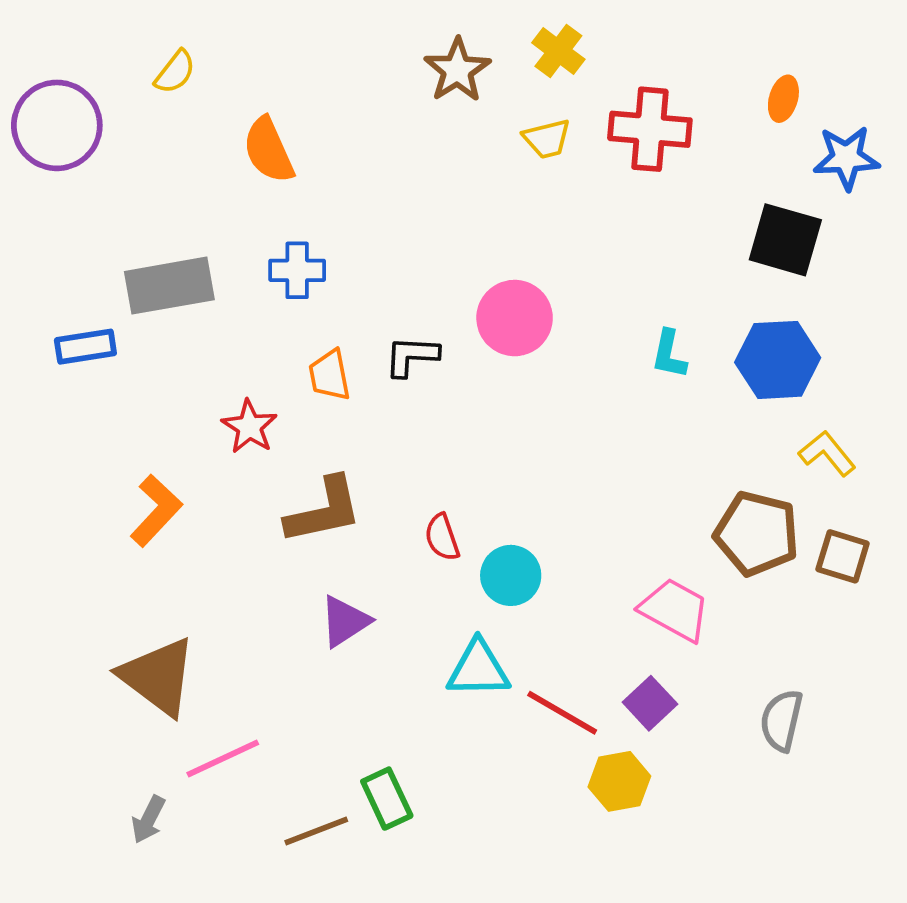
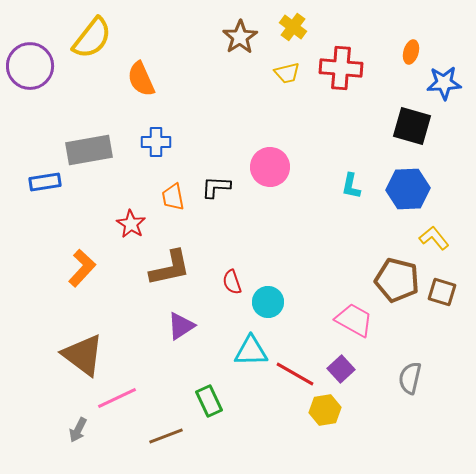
yellow semicircle: (175, 72) -> (92, 38), size x1.8
green rectangle: (387, 799) -> (209, 401), moved

